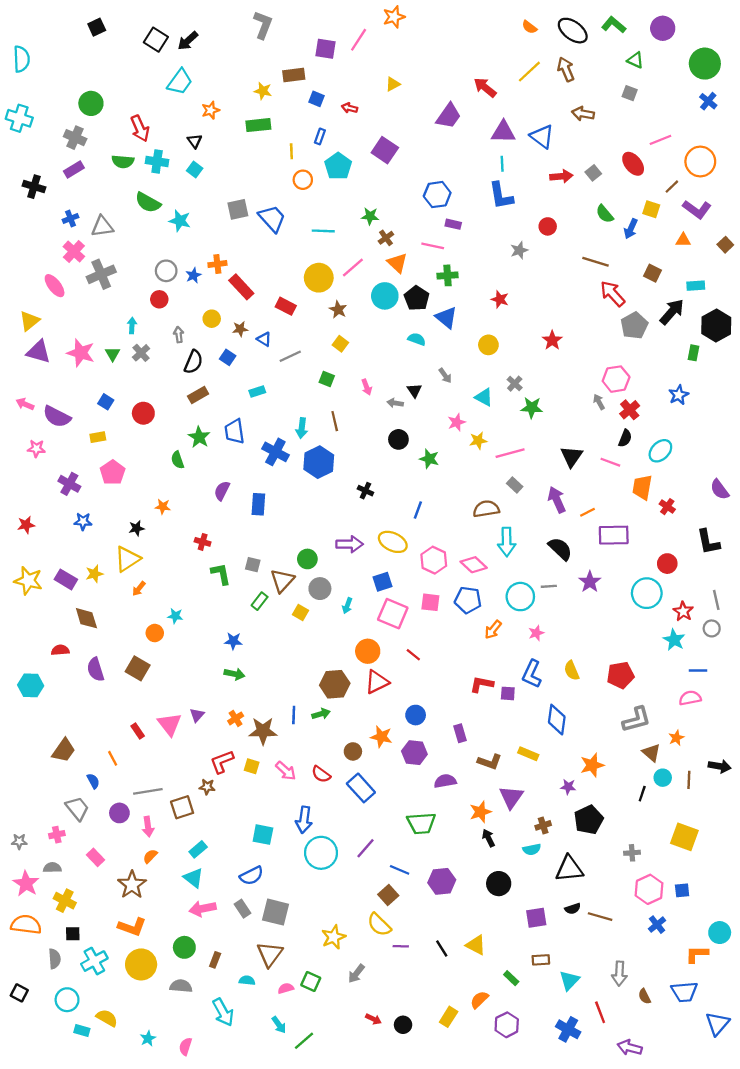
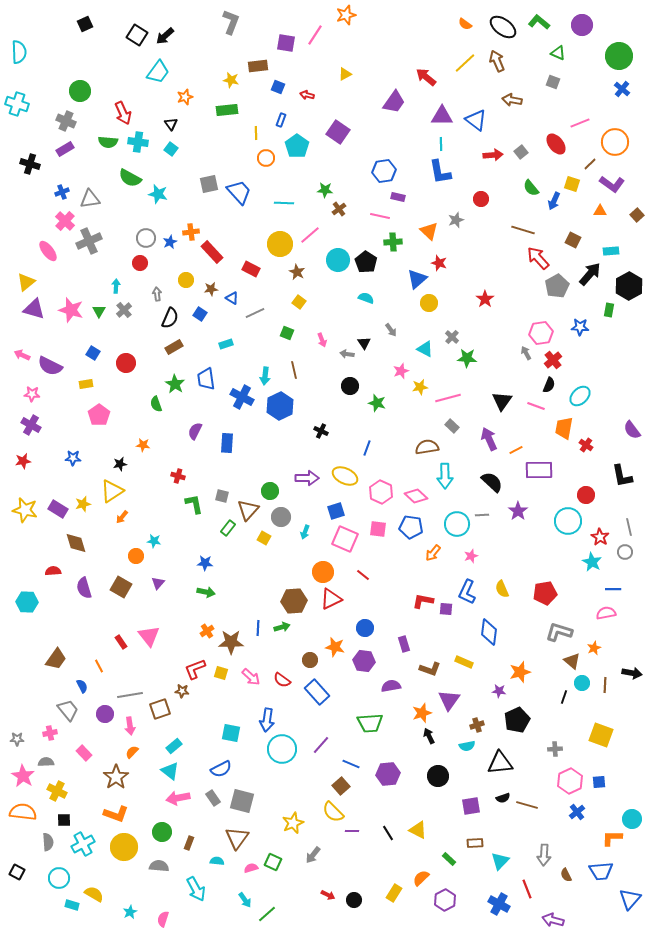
orange triangle: (397, 263) -> (429, 231), moved
blue triangle: (446, 318) -> (417, 279), moved, turned 40
blue star: (679, 395) -> (580, 327), moved, turned 30
purple cross: (69, 484) -> (31, 425), moved
purple triangle: (197, 715) -> (158, 583), moved
gray L-shape: (637, 720) -> (559, 632), turned -148

